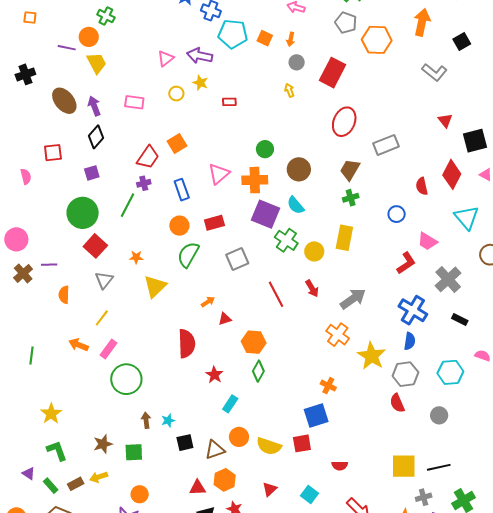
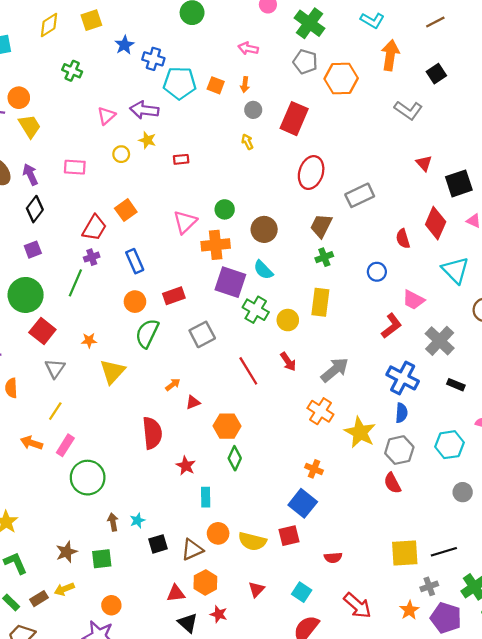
green cross: (106, 16) -> (72, 71), moved
pink triangle: (219, 174) -> (185, 222), moved
cyan rectangle: (230, 404) -> (206, 497), turned -30
blue square: (316, 415) -> (303, 503), turned -30
gray circle: (439, 415) -> (463, 492), moved

